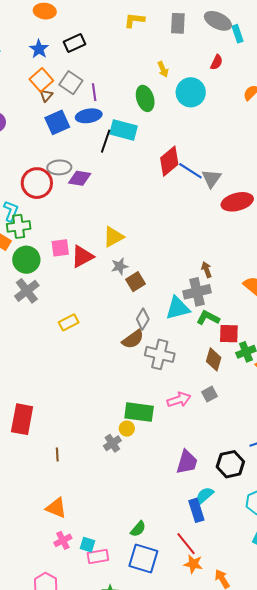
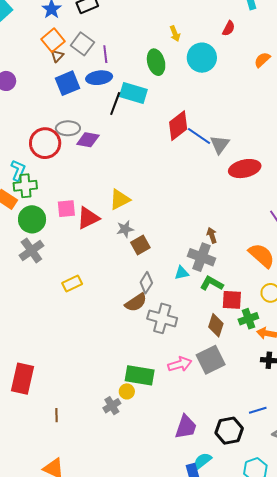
gray cross: (197, 292) -> (202, 257), turned 32
cyan triangle: (178, 308) -> (182, 273), size x0.6
gray square: (209, 394) -> (211, 360), size x1.8

